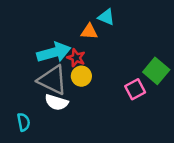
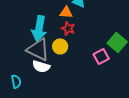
cyan arrow: (54, 52) -> (39, 28), turned 115
red star: (76, 58) -> (68, 28), moved

